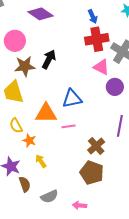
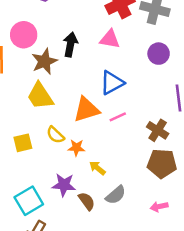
pink triangle: (101, 67) -> (110, 39), moved
gray semicircle: (49, 196) -> (116, 195), moved

